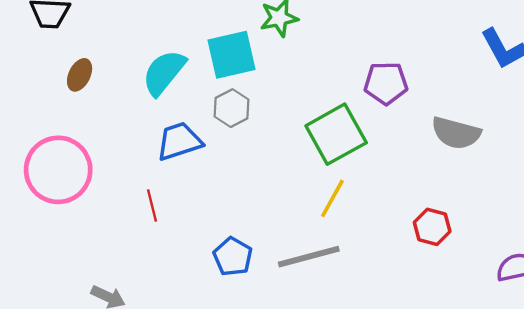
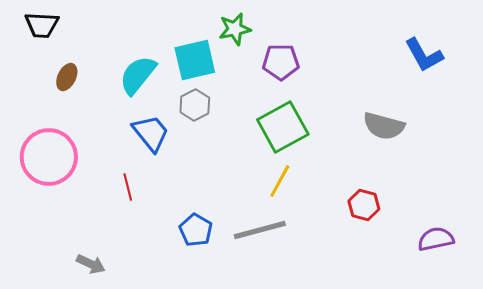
purple pentagon: (386, 83) -> (281, 62), moved
blue trapezoid: (179, 141) -> (151, 133), turned 69

